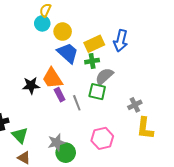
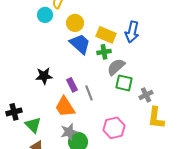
cyan circle: (42, 23) -> (45, 15), moved
yellow rectangle: (94, 44) -> (106, 35), turned 48
orange trapezoid: (52, 78) -> (65, 107), moved
green square: (97, 92) -> (124, 83), moved

